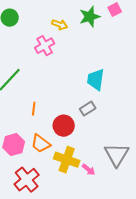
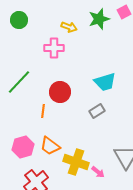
pink cross: (45, 46) -> (54, 48), turned 30
cyan trapezoid: (96, 80) -> (105, 82), turned -115
red circle: (64, 126) -> (60, 92), moved

